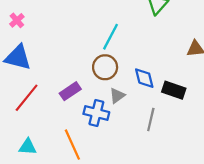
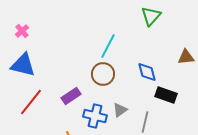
blue diamond: (144, 78) -> (147, 72), moved
gray triangle: (117, 96) -> (120, 110), moved

